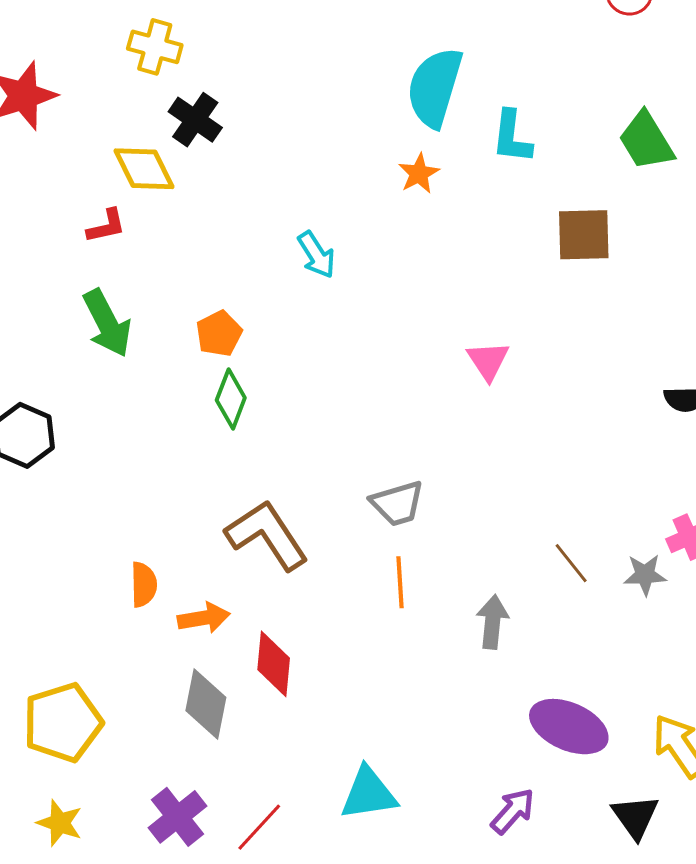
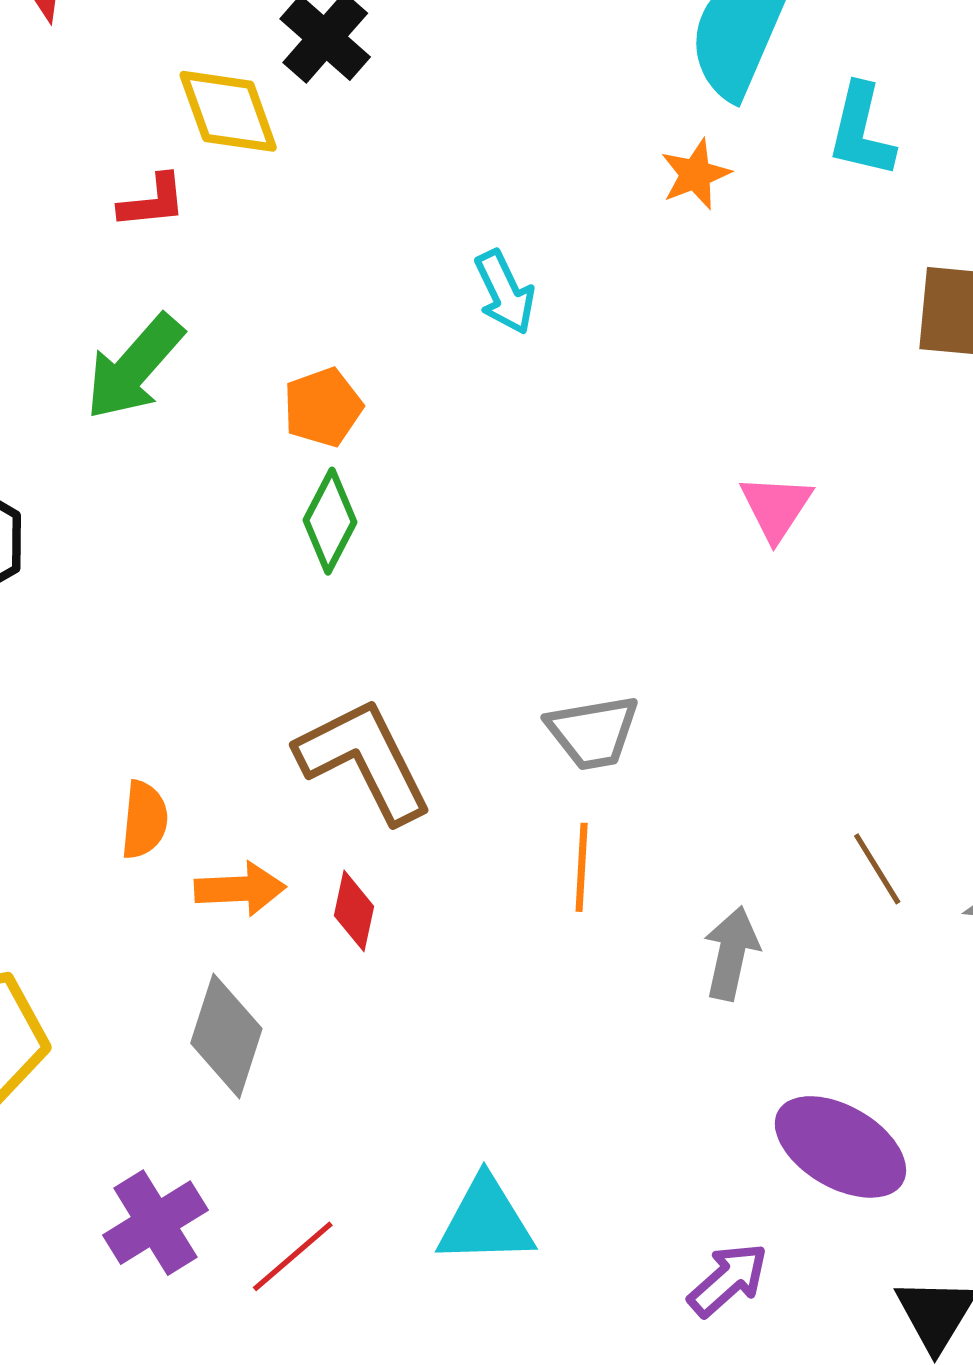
green arrow: (107, 323) -> (134, 367), turned 62
red diamond: (274, 664) -> (354, 911), moved, size x0.7

